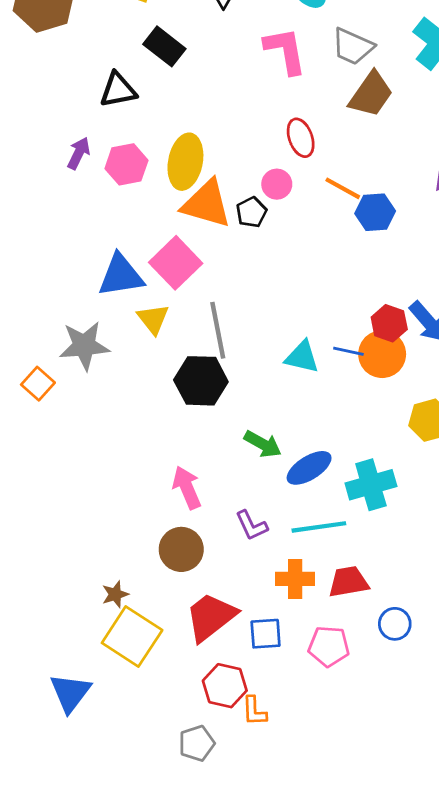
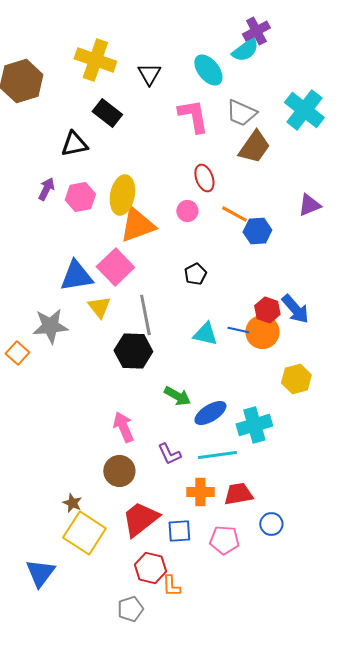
orange triangle: (207, 204) -> (137, 225), turned -36
black pentagon: (251, 212) -> (195, 274), moved
brown star: (115, 594) -> (72, 503), turned -30

